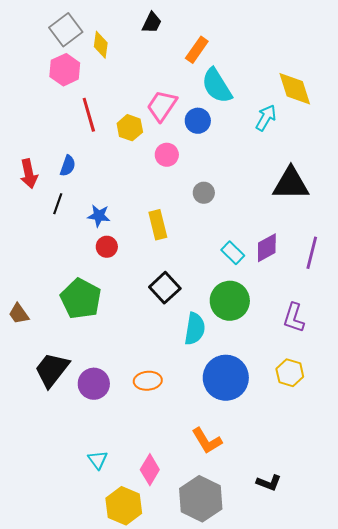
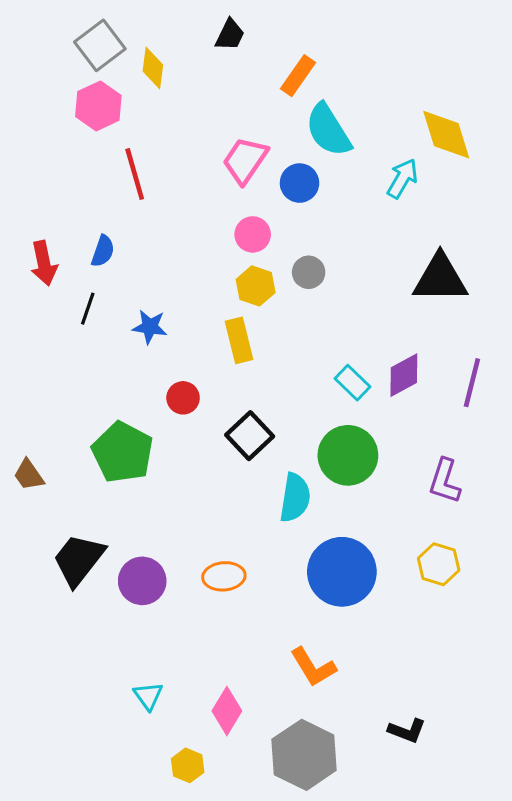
yellow hexagon: (130, 128) -> (256, 286), moved
gray circle: (204, 193) -> (309, 272), moved
red circle: (107, 247) -> (183, 398), moved
yellow hexagon: (124, 506) -> (188, 765), size x0.6

